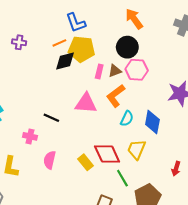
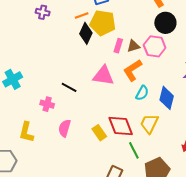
black circle: (127, 47) -> (165, 23), moved
black diamond: (65, 61) -> (86, 33), turned -55

